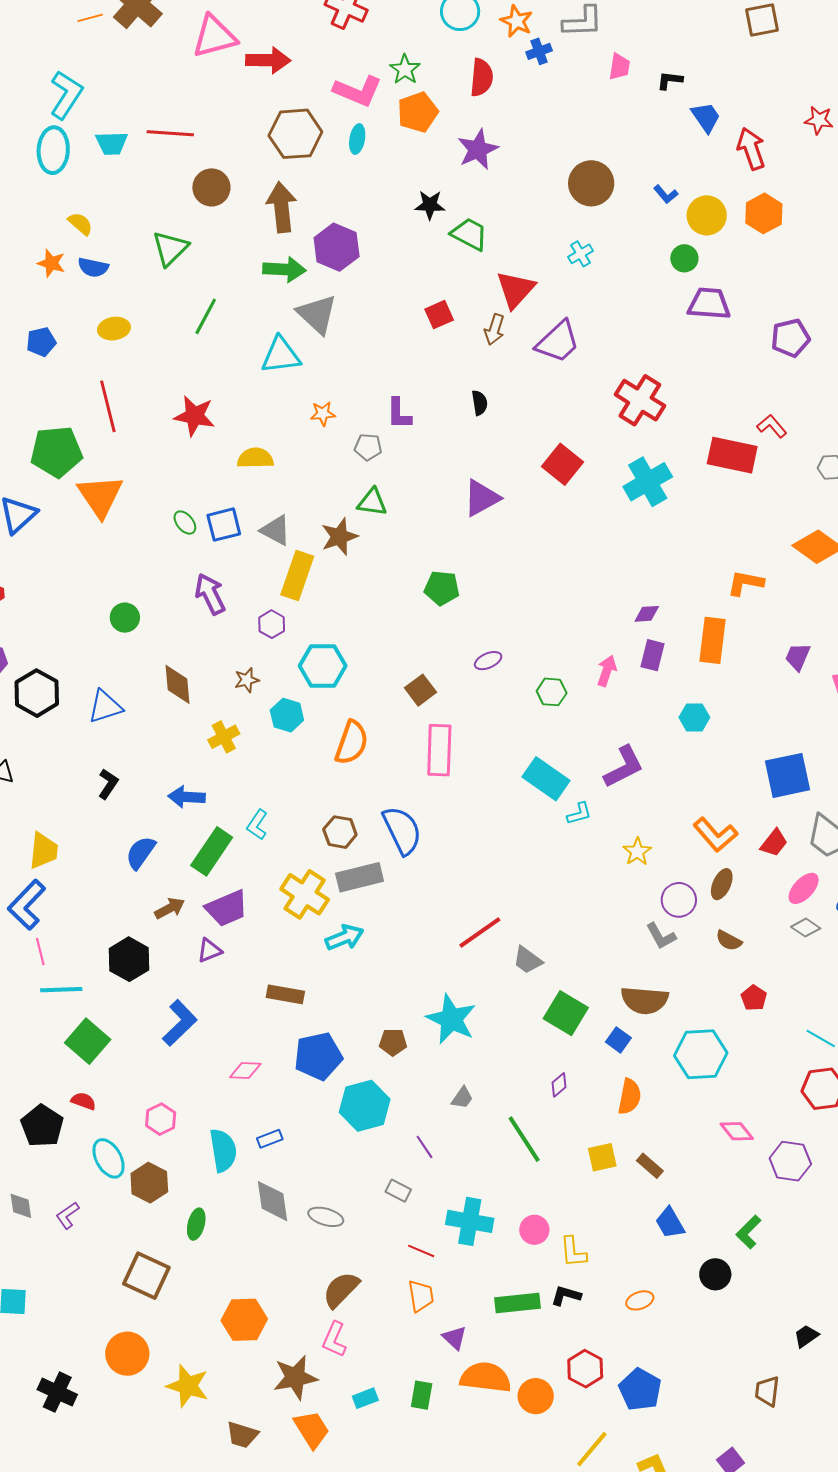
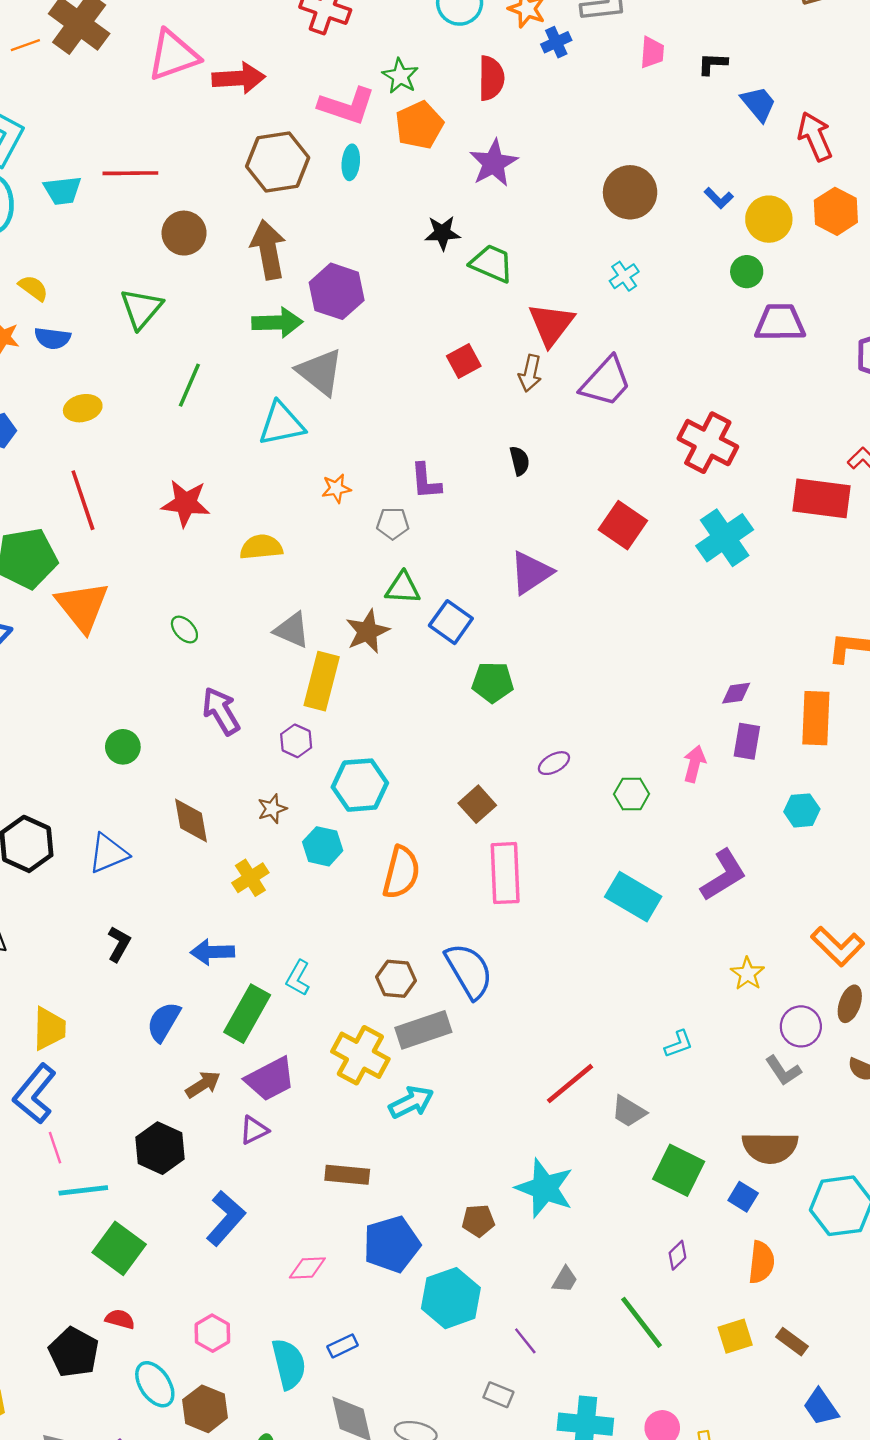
blue square: (224, 525) -> (451, 622), moved, turned -36
cyan L-shape: (579, 814) -> (679, 1044), moved

